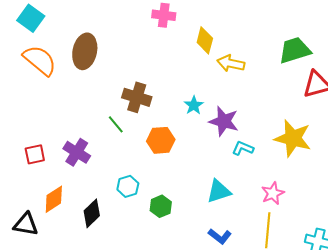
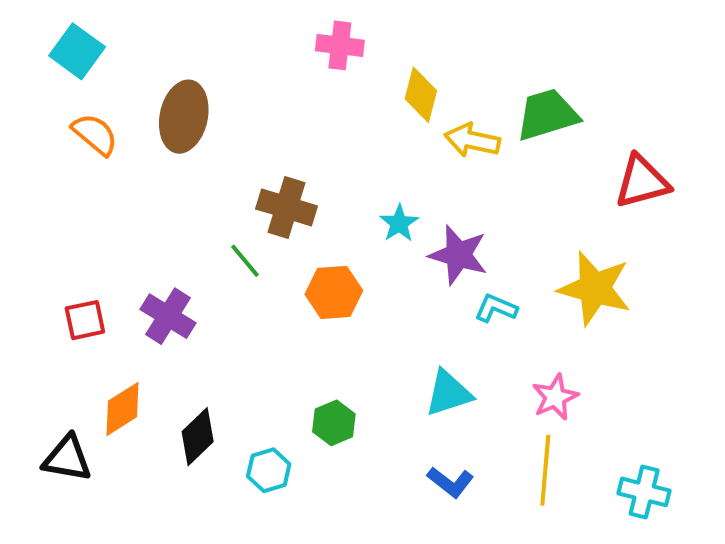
green trapezoid: (295, 50) -> (547, 115), moved
orange semicircle: (40, 60) -> (95, 134), size x0.7
cyan hexagon: (128, 186) -> (269, 470), moved

